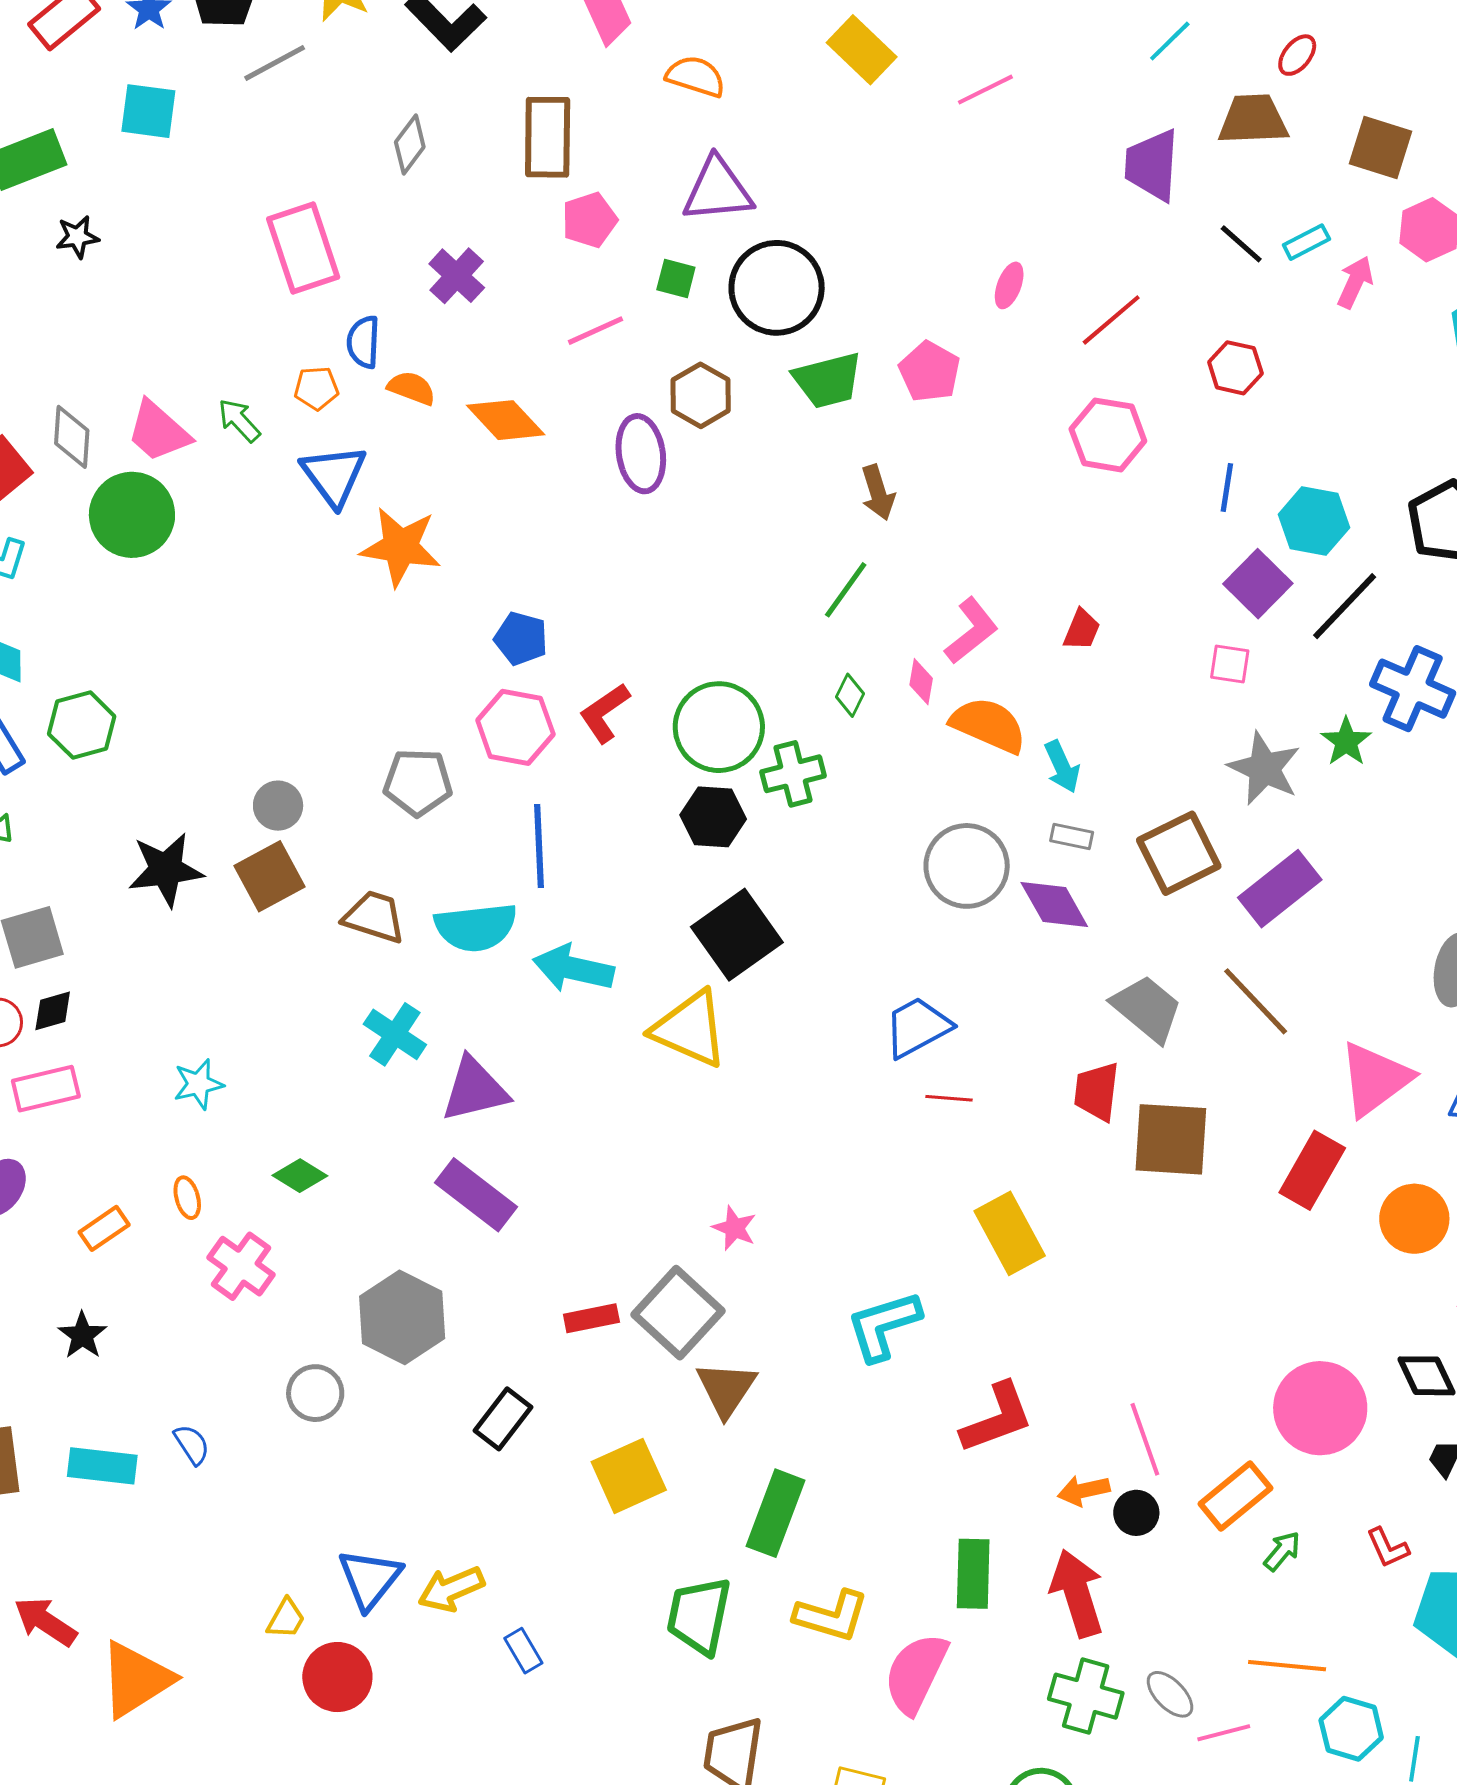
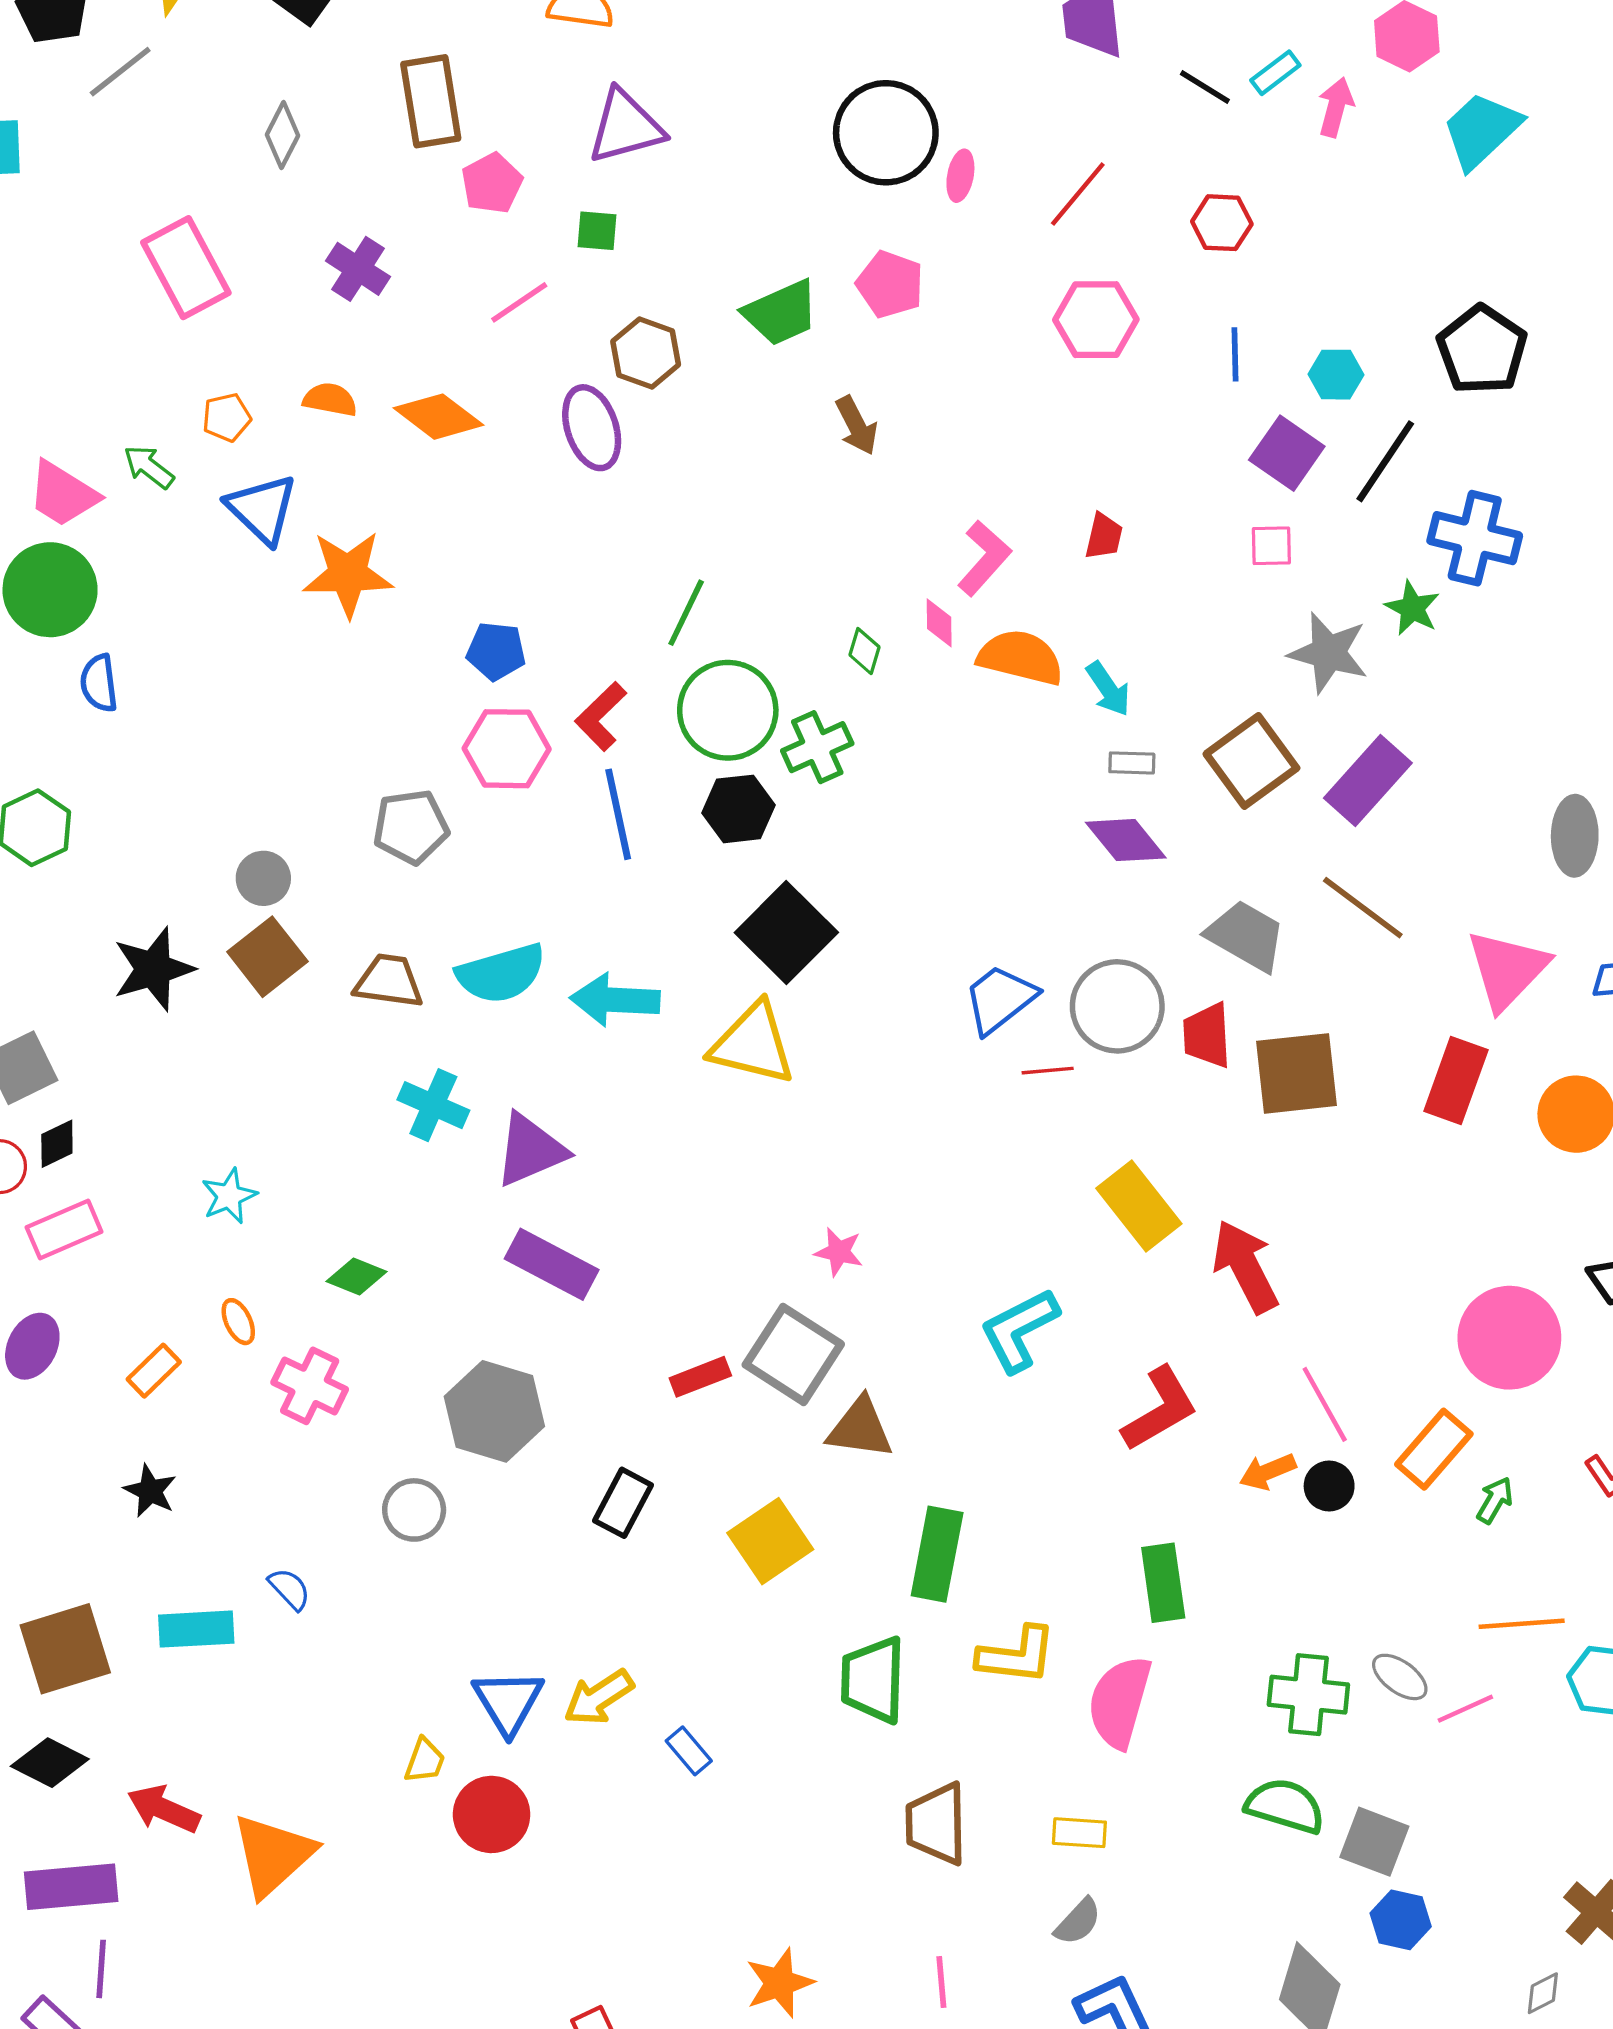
black circle: (777, 288) -> (886, 133), moved
blue semicircle: (363, 342) -> (99, 683), moved
cyan hexagon: (1314, 521) -> (1336, 375), size x0.7
green line: (846, 590) -> (686, 613), moved
blue line: (539, 846) -> (618, 814), moved
gray circle: (967, 866) -> (1117, 1006), moved
brown triangle: (726, 1389) -> (860, 1428), turned -46
red arrow: (1077, 1593) -> (1245, 1267), moved

